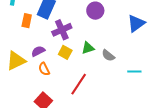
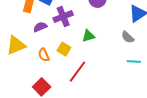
purple semicircle: (38, 51) -> (40, 27), moved
yellow square: (65, 52) -> (64, 49), moved
gray semicircle: (108, 55) -> (128, 37), moved

